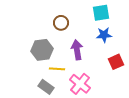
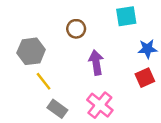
blue star: (104, 35) -> (147, 49), moved
gray hexagon: (42, 50) -> (31, 51), moved
yellow line: (57, 69) -> (44, 81), moved, turned 49

